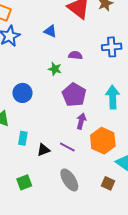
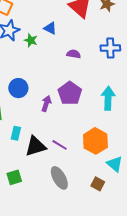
green star: (55, 69) -> (31, 40), moved
purple arrow: (81, 121) -> (46, 104), moved
black triangle: (43, 150) -> (36, 146), size x1.6

